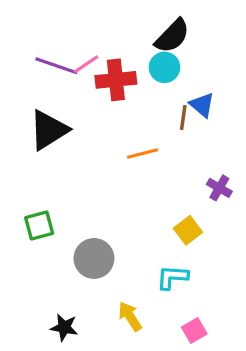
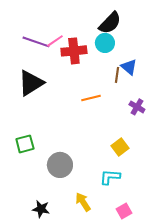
purple cross: (219, 188) -> (137, 107), moved

